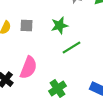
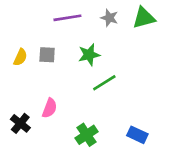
pink semicircle: (29, 68) -> (50, 108), size x0.7

